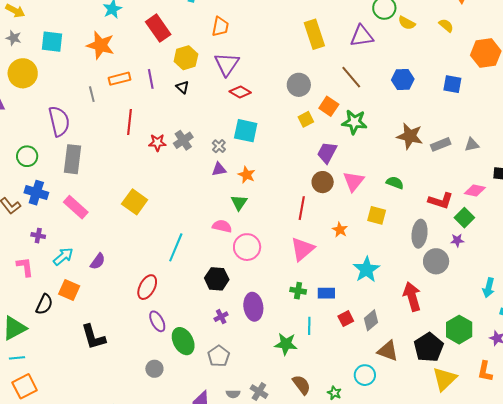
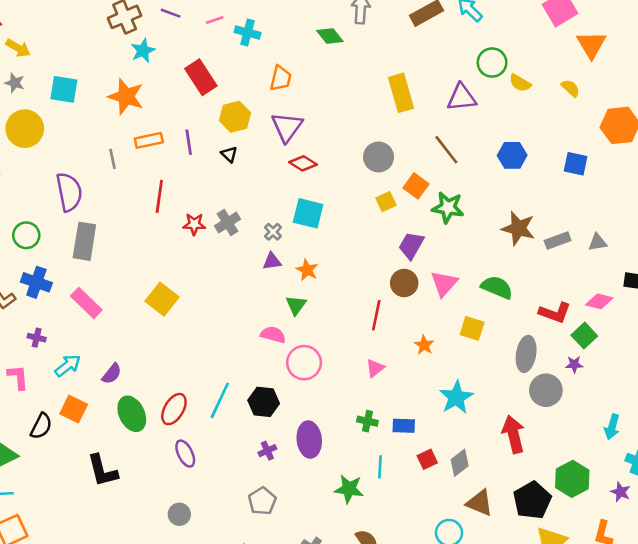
green semicircle: (395, 183) -> (497, 287), size x1.4
cyan line: (176, 247) -> (220, 400), moved
pink triangle: (302, 249) -> (375, 368), size x0.6
green ellipse: (183, 341) -> (132, 414), moved

